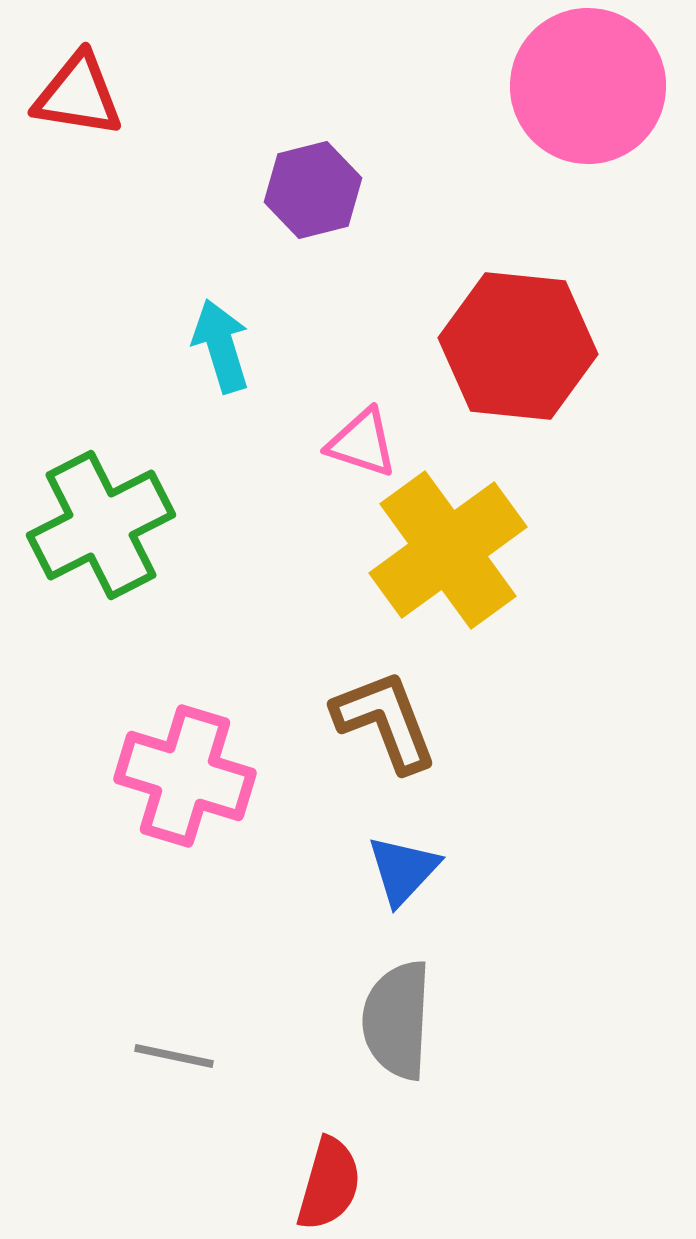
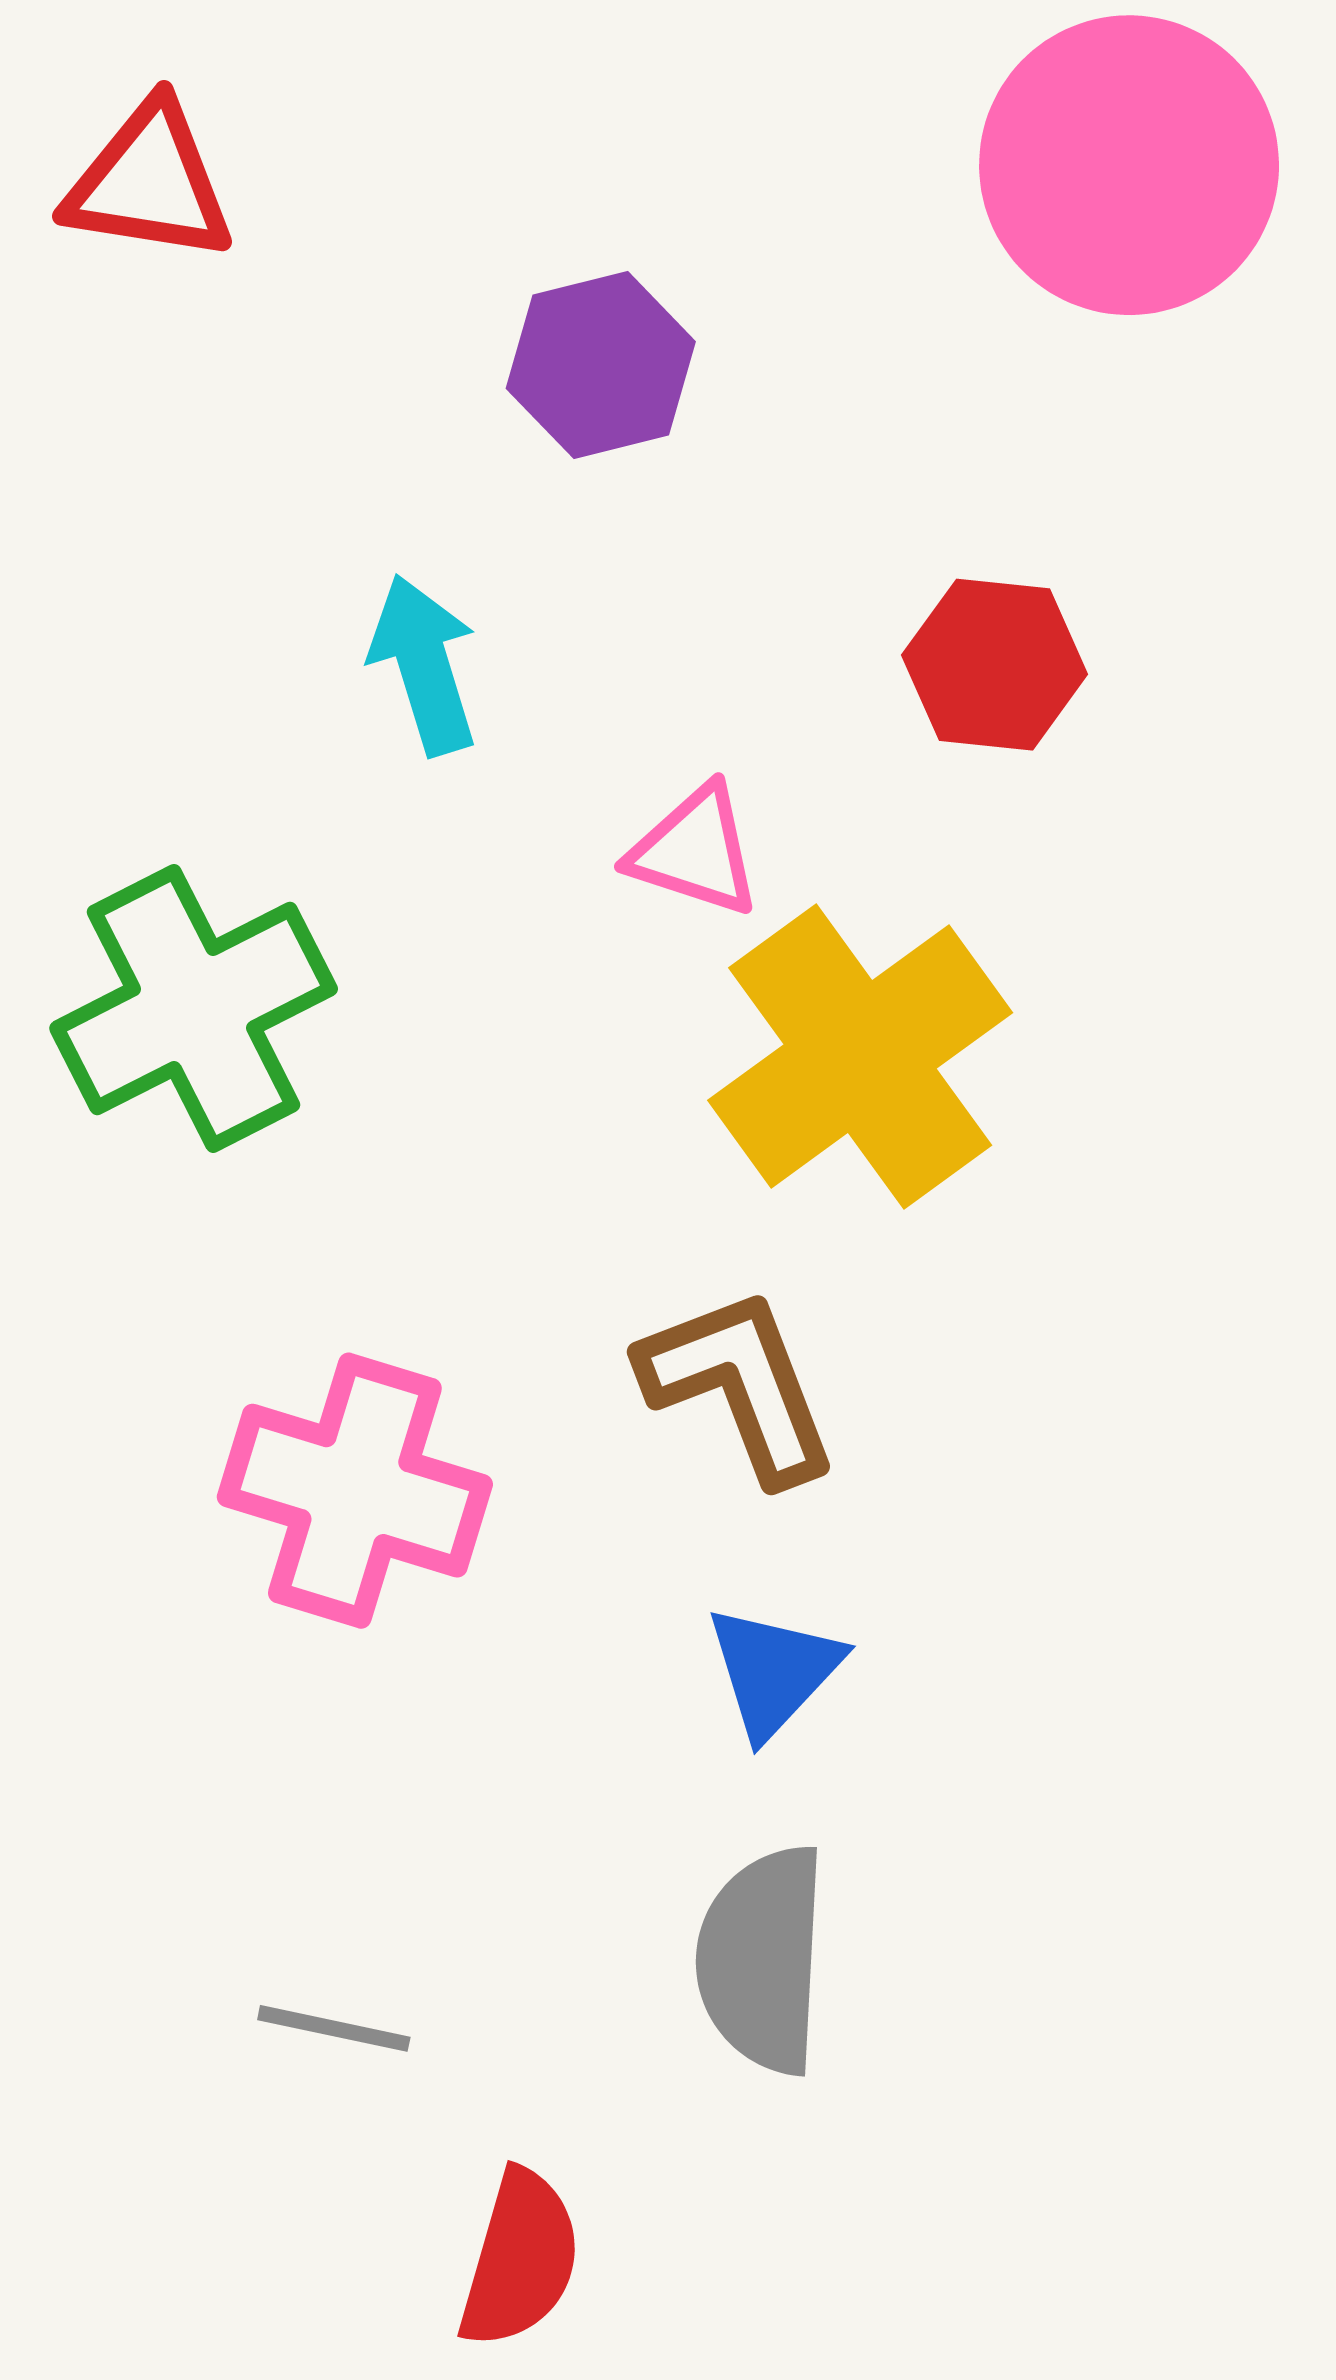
red hexagon: (518, 346) -> (995, 665), size x0.6
red semicircle: (329, 1184) -> (520, 2259), moved

